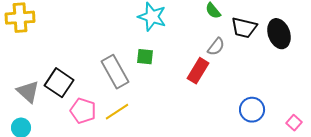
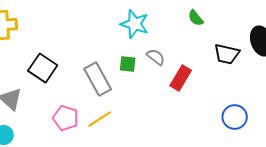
black trapezoid: (244, 28) -> (227, 54), moved
gray semicircle: (216, 47) -> (156, 57), moved, turned -90
black square: (59, 83) -> (43, 68), moved

